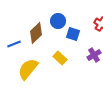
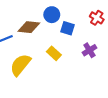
brown diamond: (36, 33) -> (29, 27), turned 50

